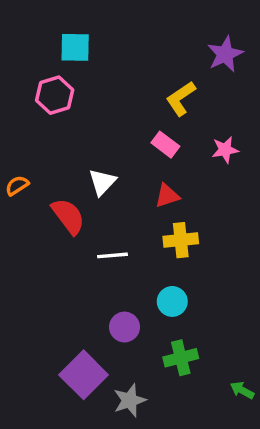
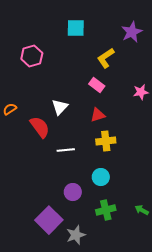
cyan square: (75, 47) -> (76, 28), moved
pink star: (225, 150) -> (141, 92), moved
green arrow: (242, 390) -> (142, 210), moved

